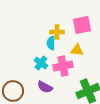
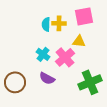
cyan semicircle: (51, 43) -> (46, 24), moved
pink cross: (63, 66) -> (65, 57), turned -30

